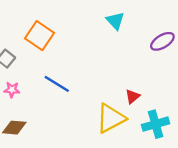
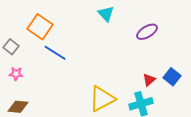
blue line: (57, 84) -> (55, 53), moved
red triangle: (133, 97) -> (149, 80), moved

